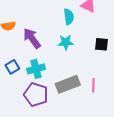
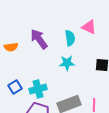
purple arrow: (32, 38) -> (39, 39), moved

